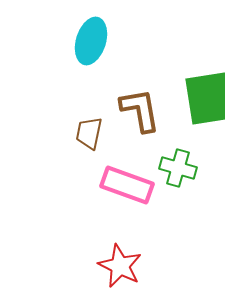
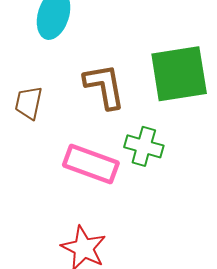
brown trapezoid: (89, 133) -> (29, 103), moved

